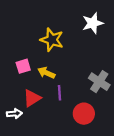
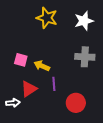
yellow star: (52, 40) -> (47, 18), moved
pink square: (23, 66) -> (21, 60), turned 32
gray cross: (99, 82) -> (85, 57), moved, turned -30

